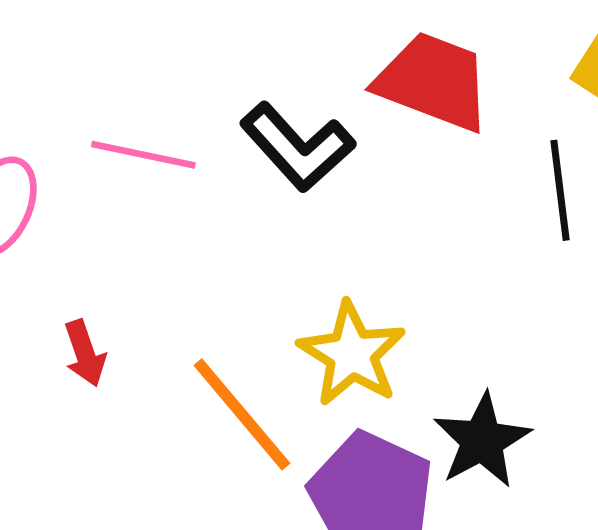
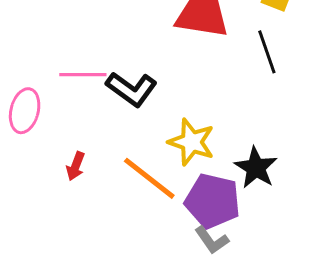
black L-shape: (297, 147) -> (132, 89), moved
red arrow: (85, 353) -> (76, 166), turned 52

